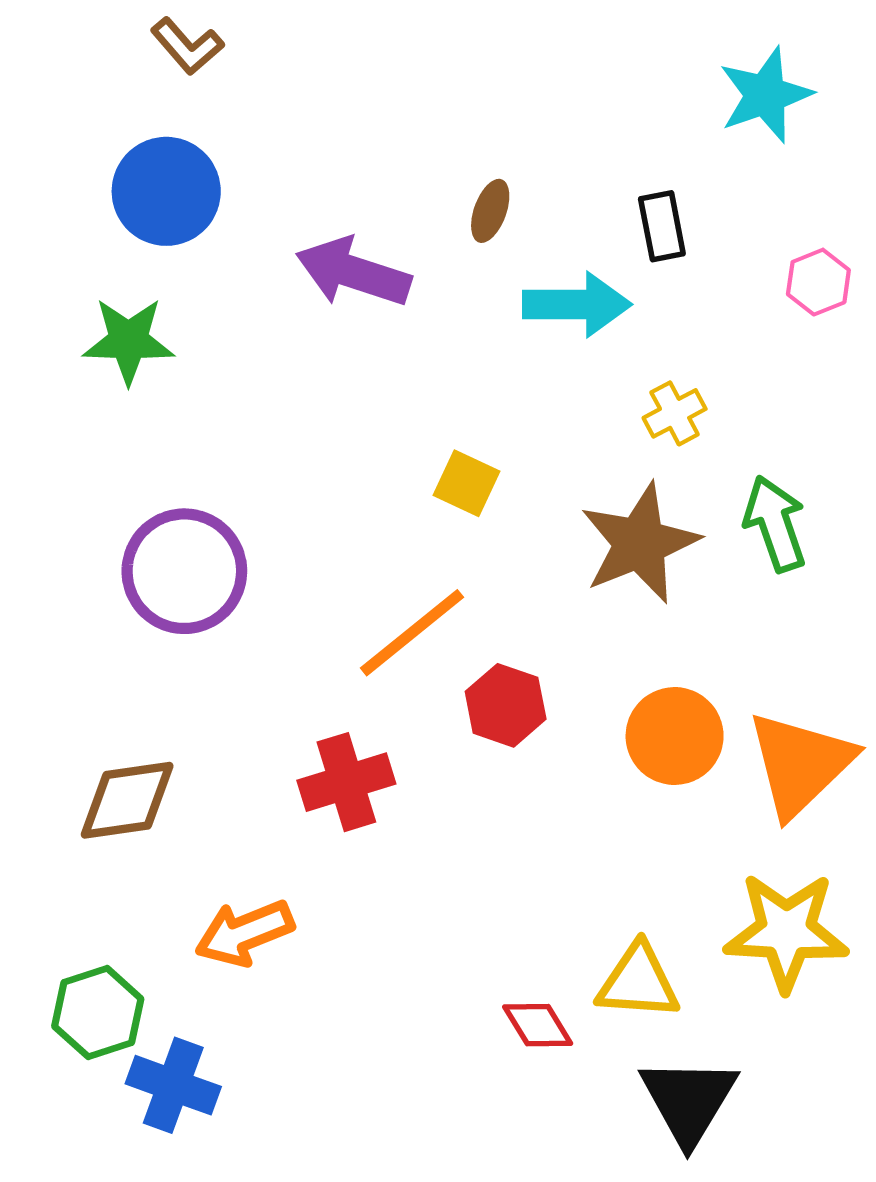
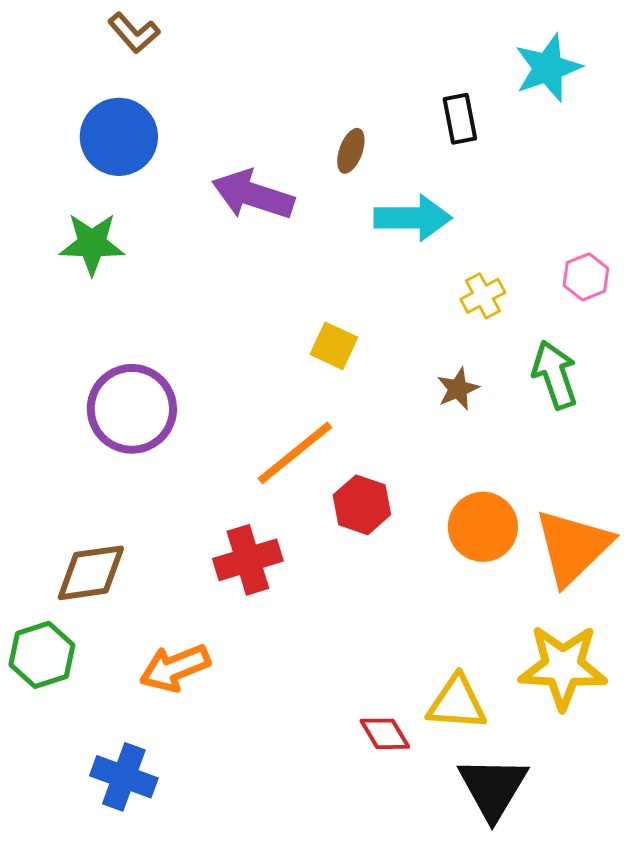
black rectangle: (662, 226) -> (460, 119), moved
pink hexagon: (818, 282) -> (586, 277), moved
brown star: (640, 543) -> (458, 389), size x0.5
green hexagon: (98, 1013) -> (42, 655), moved

